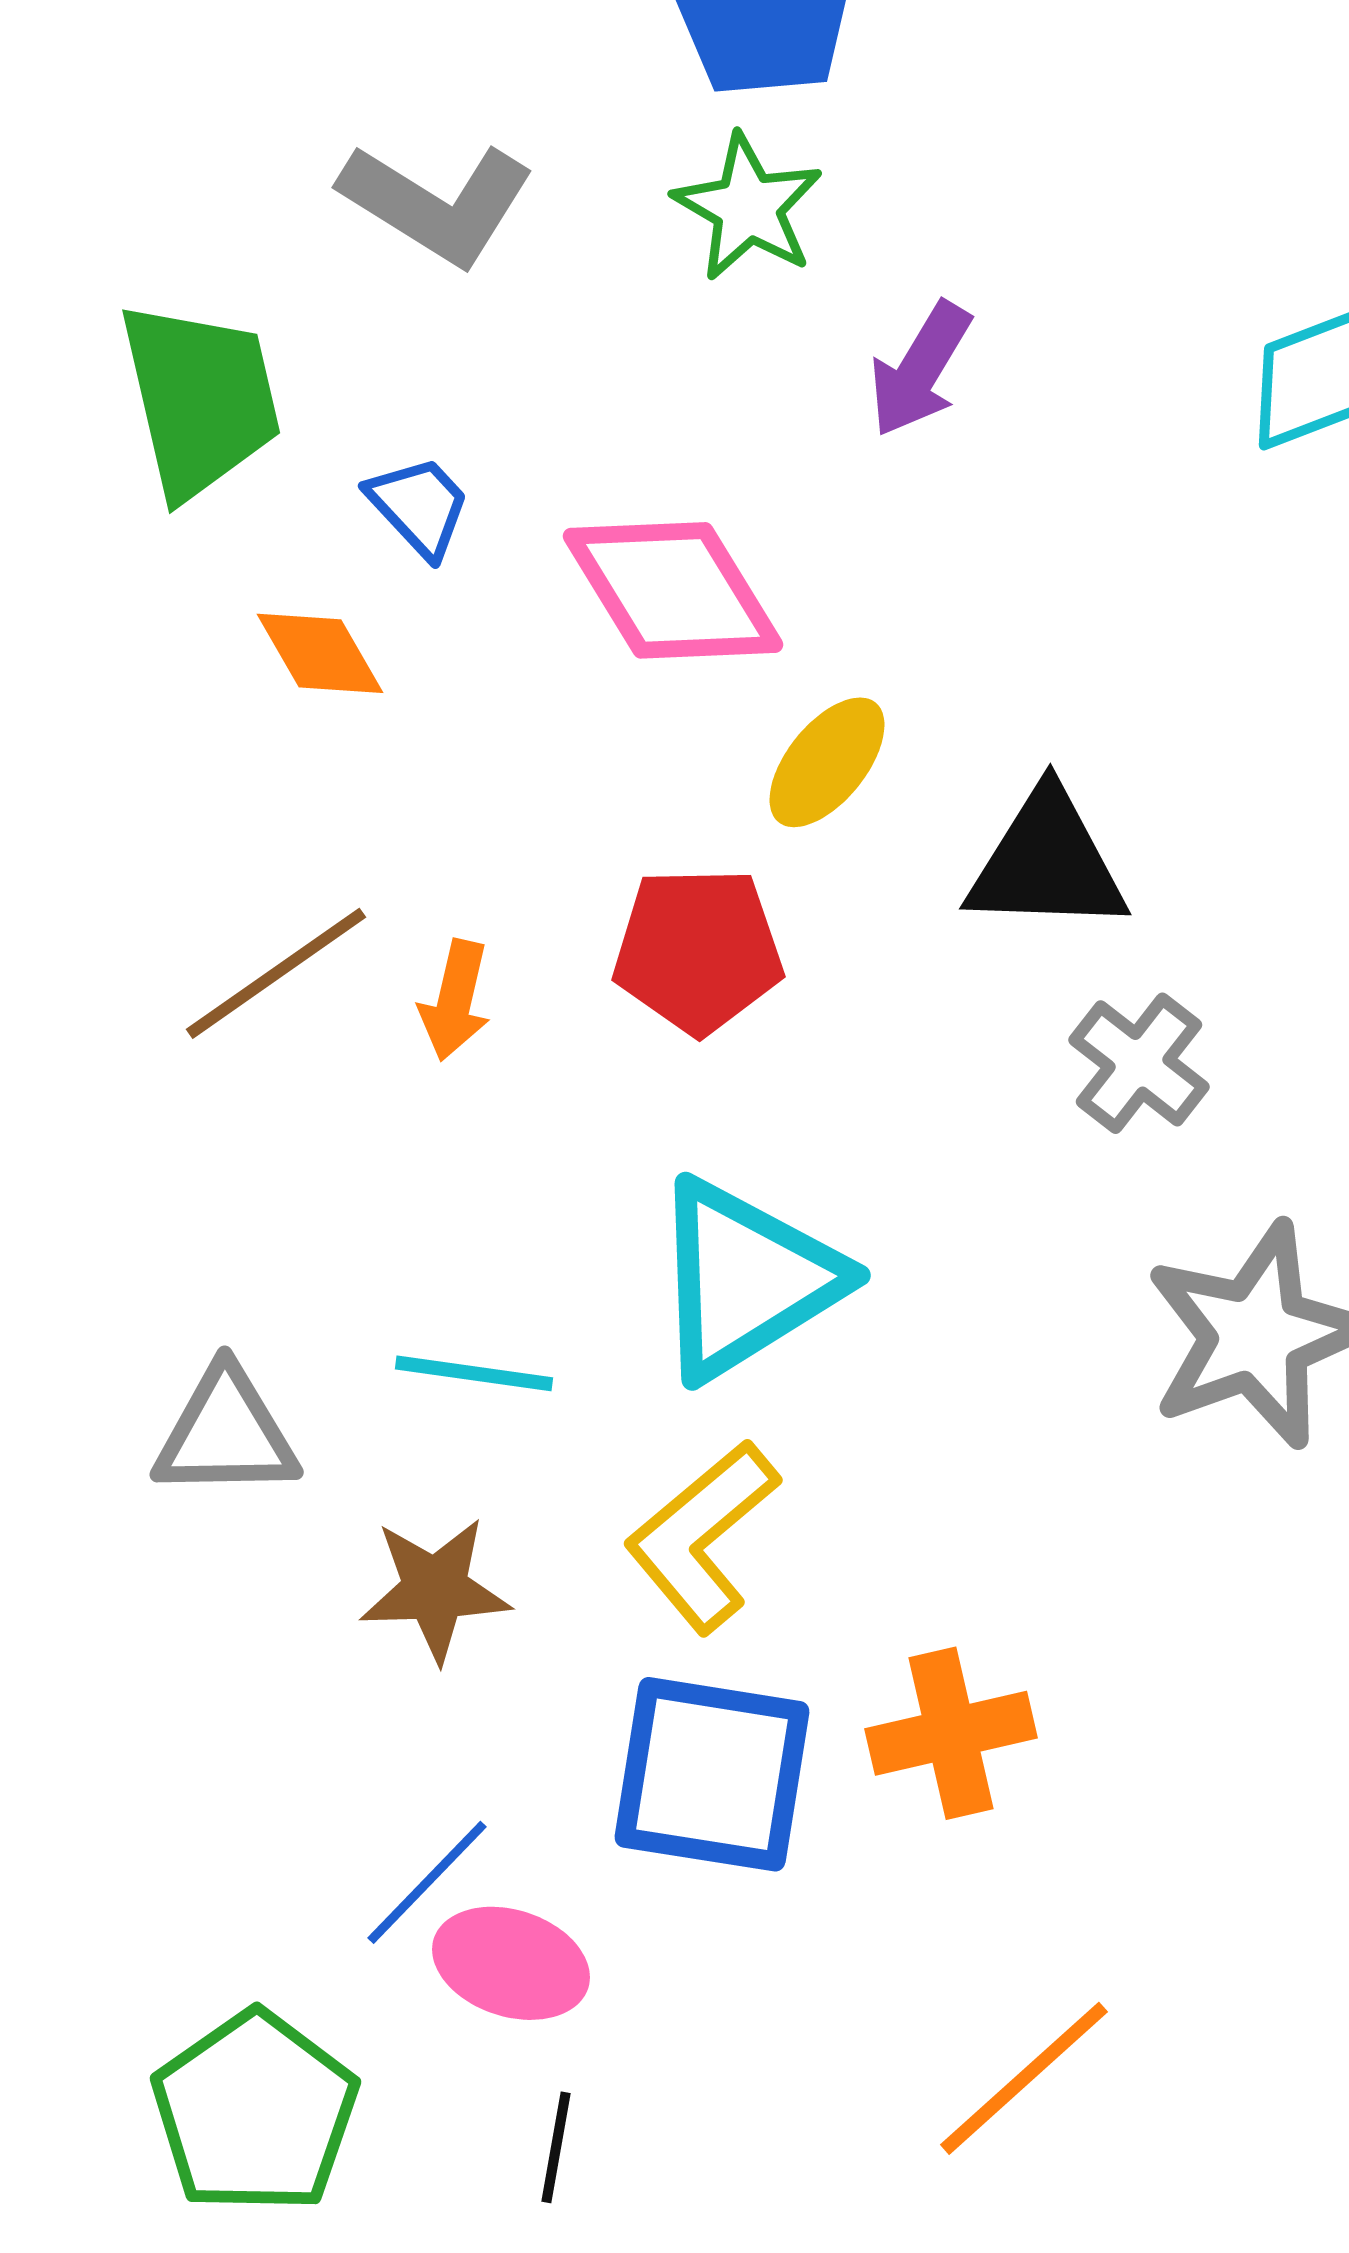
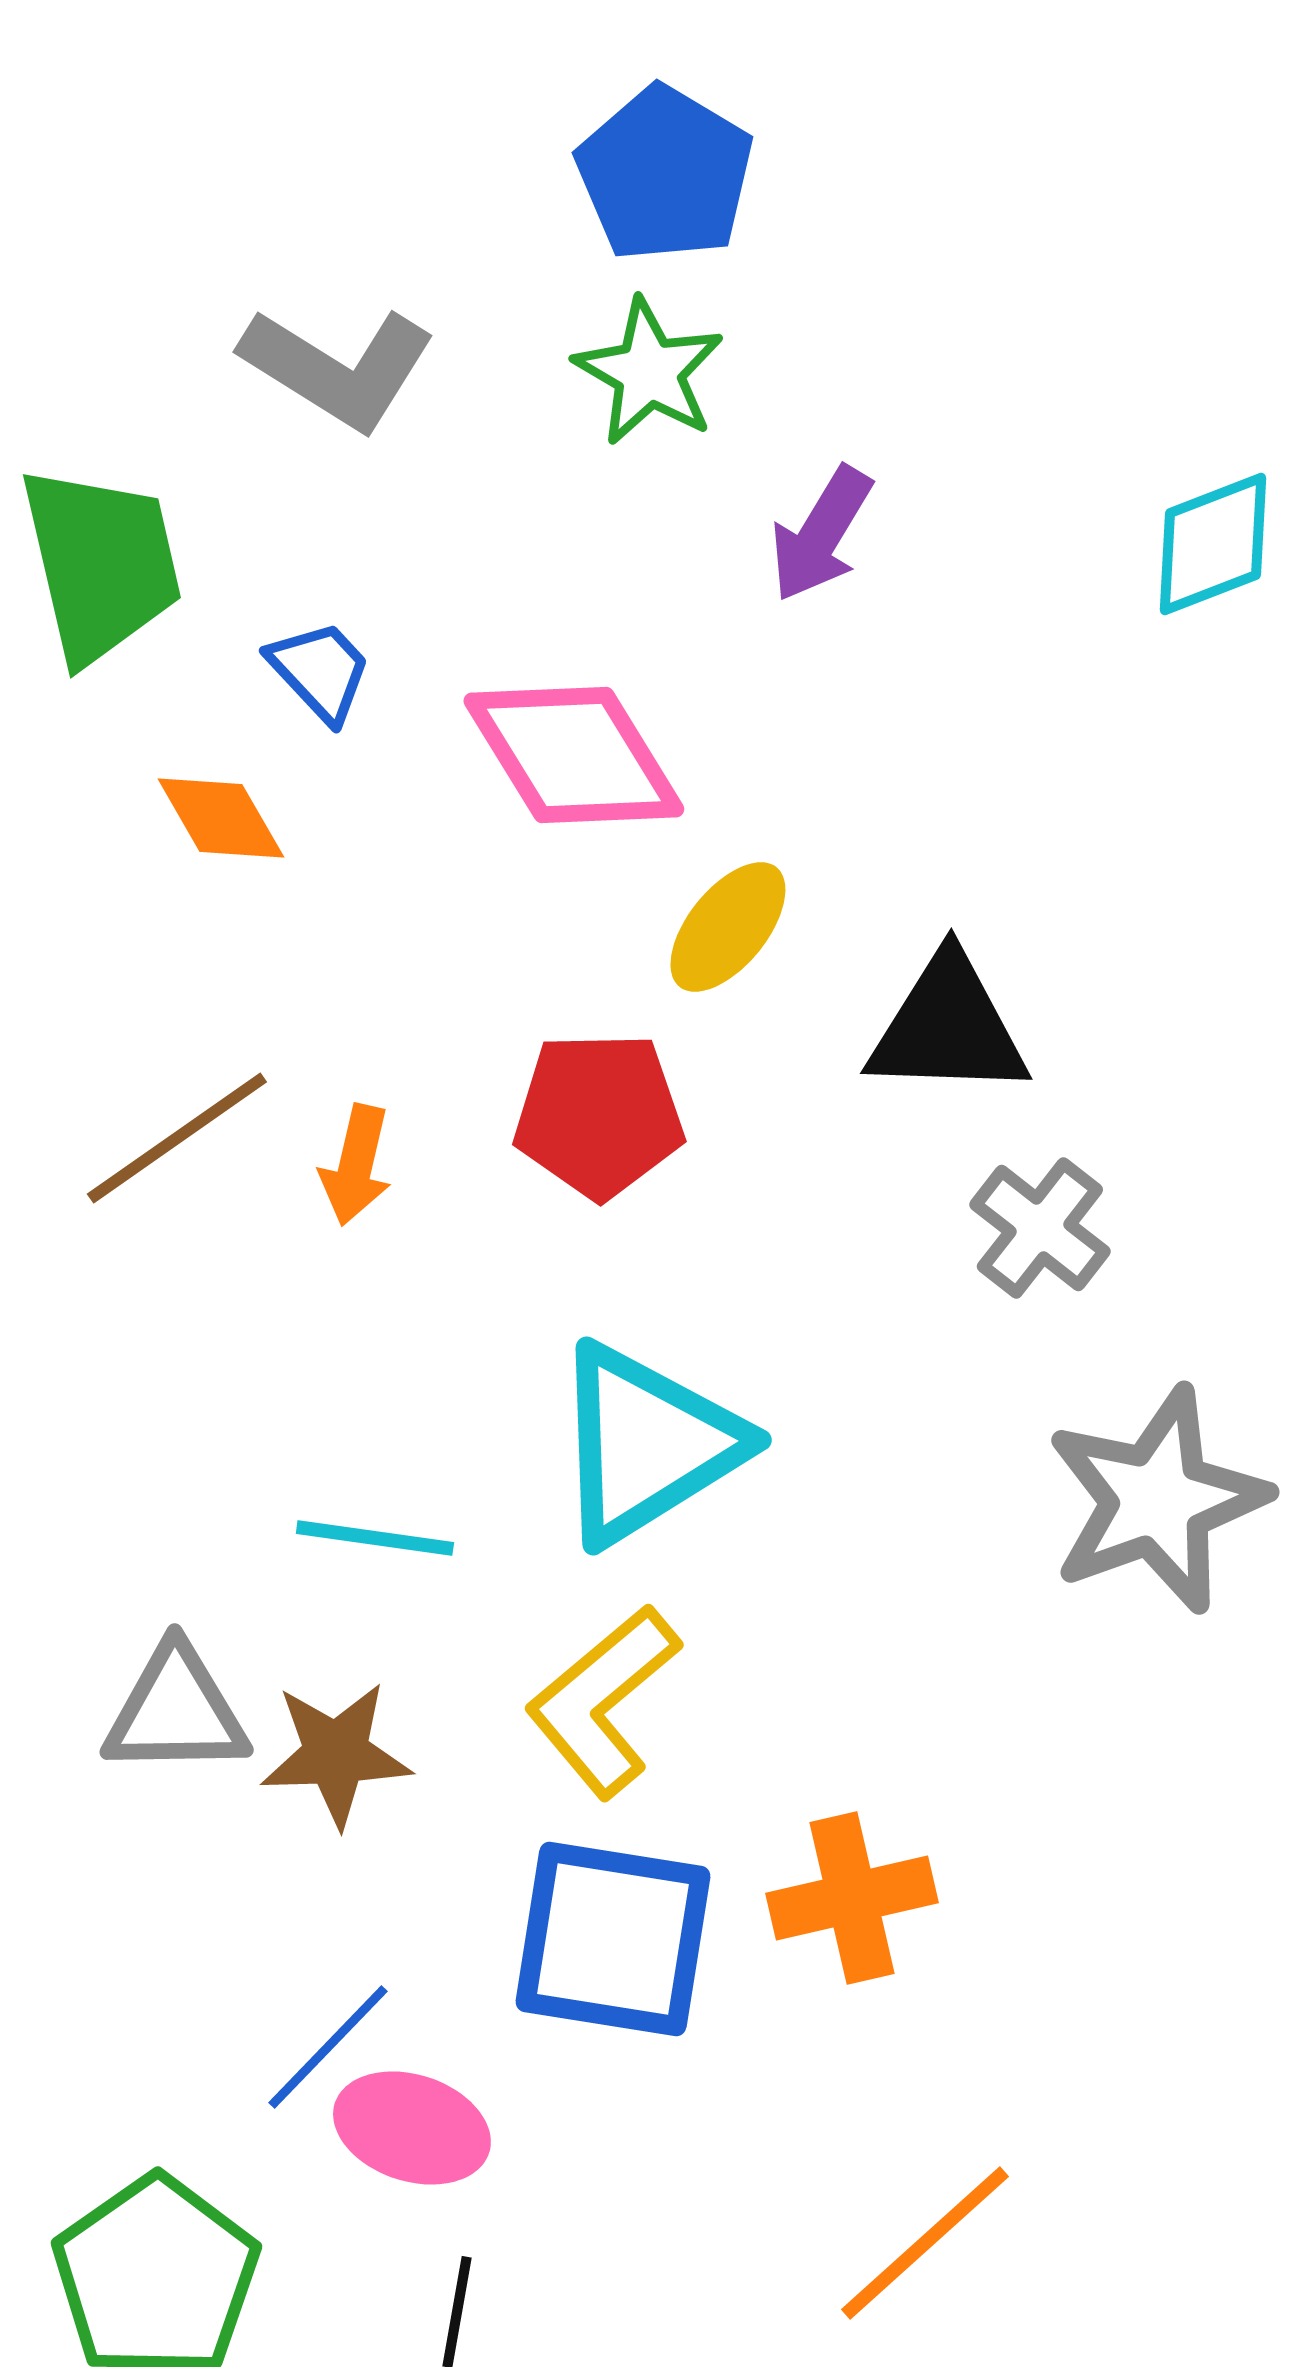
gray triangle: (226, 1433) -> (176, 1711), moved

